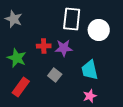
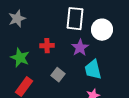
gray star: (14, 19) -> (17, 19), turned 30
purple star: (64, 48) -> (80, 48), moved, turned -30

